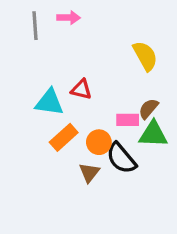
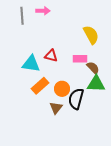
brown semicircle: (148, 109) -> (93, 68), turned 96
pink rectangle: (128, 120) -> (80, 59), moved
black semicircle: (121, 158) -> (76, 99), turned 55

